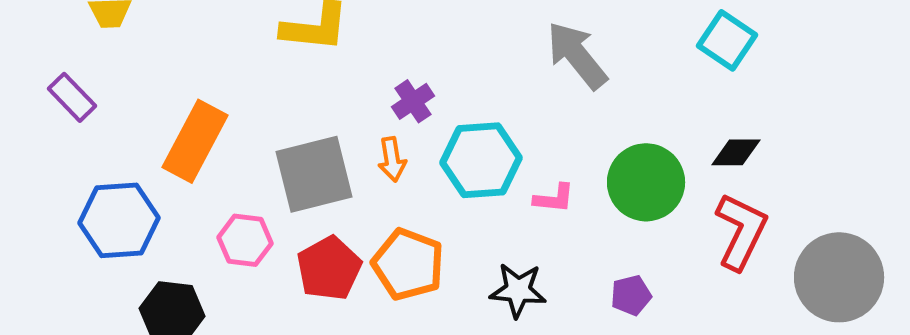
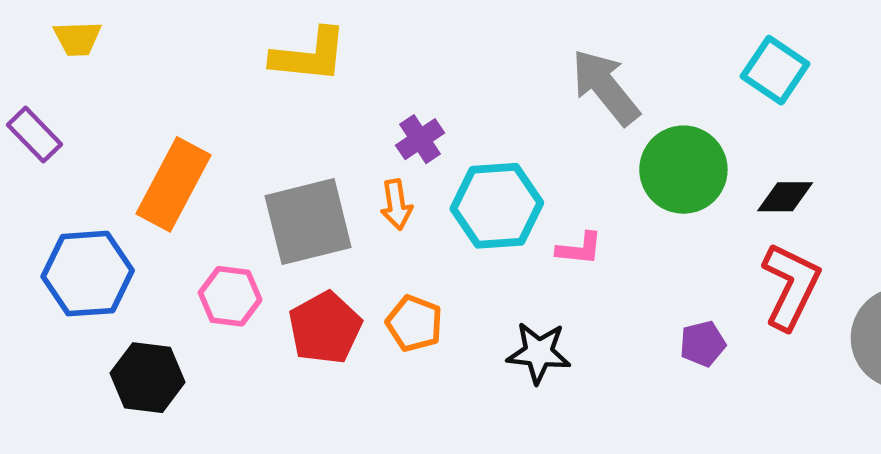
green circle: (646, 182) -> (683, 170), moved
orange pentagon: (408, 264) -> (414, 323), size x0.7
purple pentagon: (631, 295) -> (703, 344), moved

